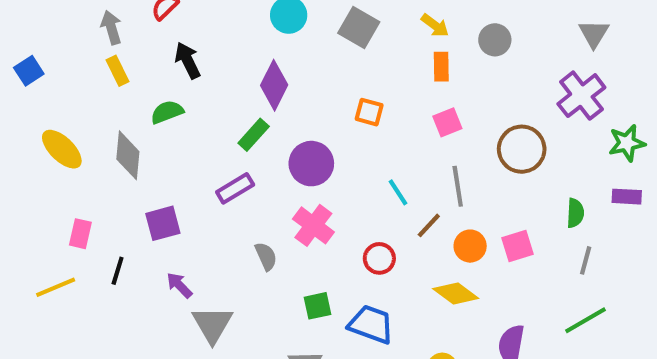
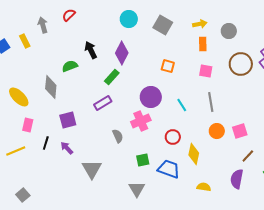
yellow arrow: (435, 25) -> (200, 24), turned -48
black arrow: (188, 60) -> (91, 50), moved
yellow rectangle: (118, 71) -> (25, 41), moved
pink square: (447, 122) -> (206, 71), turned 32
yellow ellipse: (62, 149) -> (19, 97), moved
brown circle: (522, 149) -> (241, 64), moved
purple circle: (311, 164) -> (151, 97), moved
pink cross: (313, 225) -> (141, 121), turned 30
brown line: (429, 225) -> (248, 156), moved
purple arrow: (179, 285) -> (67, 148), moved
yellow diamond: (456, 293) -> (194, 154), moved, turned 65

